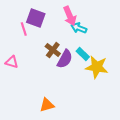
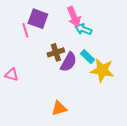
brown cross: (53, 50) -> (56, 52), turned 35
pink triangle: (12, 62) -> (12, 75), moved
orange triangle: (47, 105) -> (59, 108), moved

